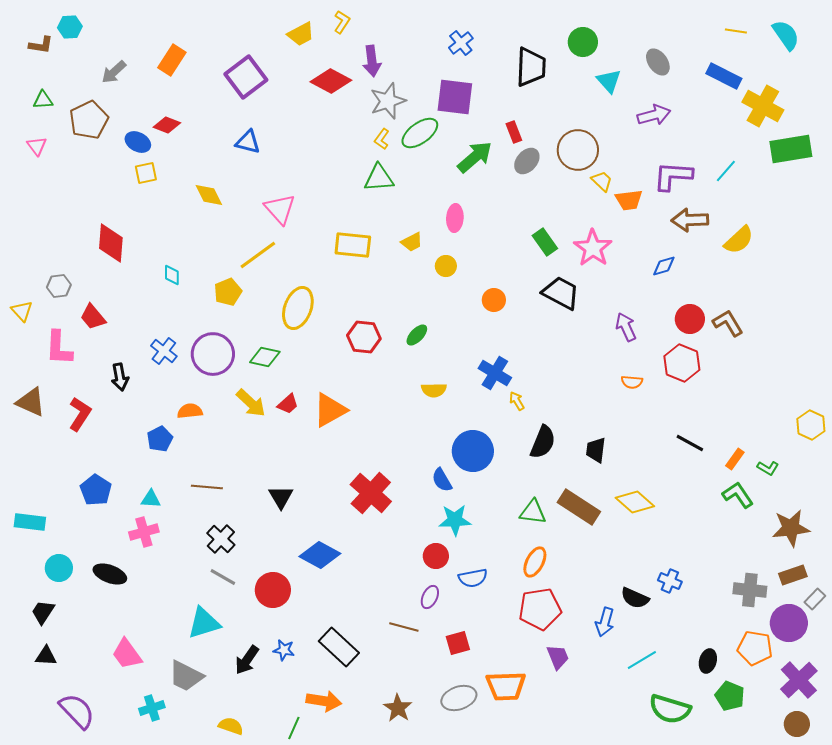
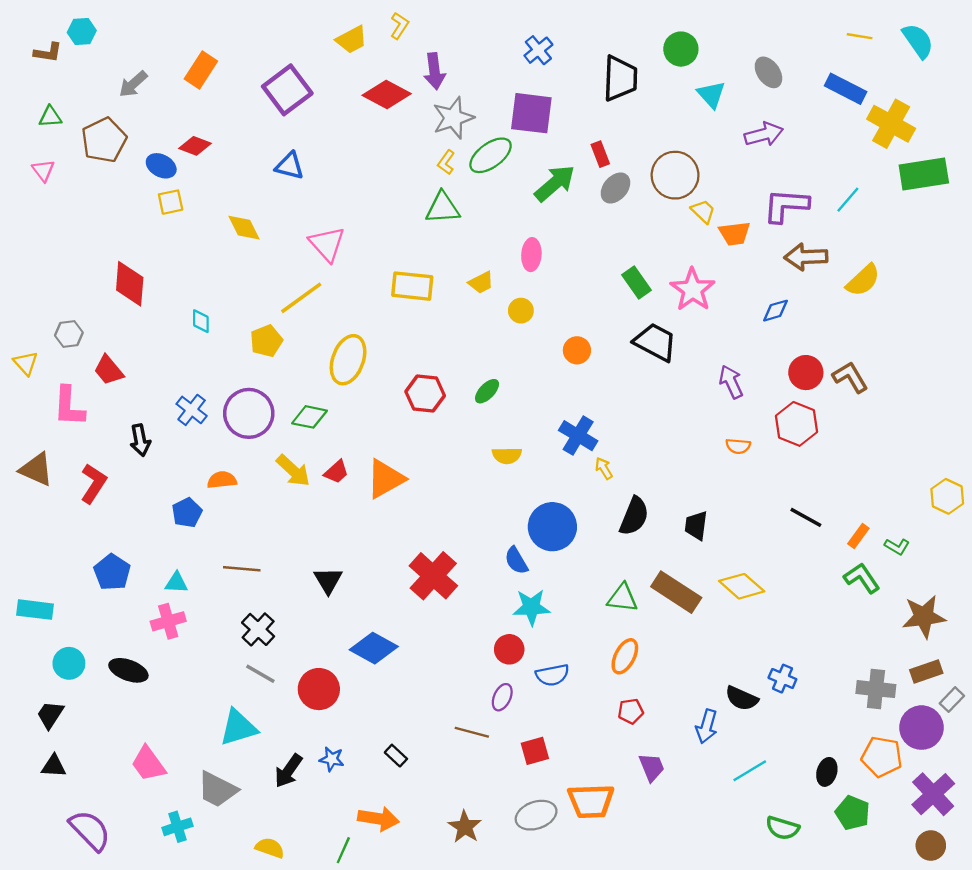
red pentagon: (540, 609) -> (631, 711), size x0.5
black rectangle: (339, 647) -> (396, 756), size x0.5
green semicircle: (670, 709) -> (782, 828), size x0.7

